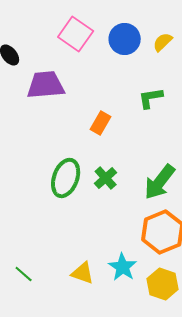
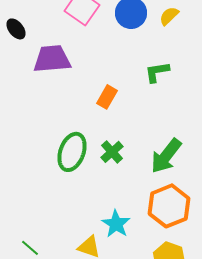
cyan star: (123, 267) -> (116, 224), moved

